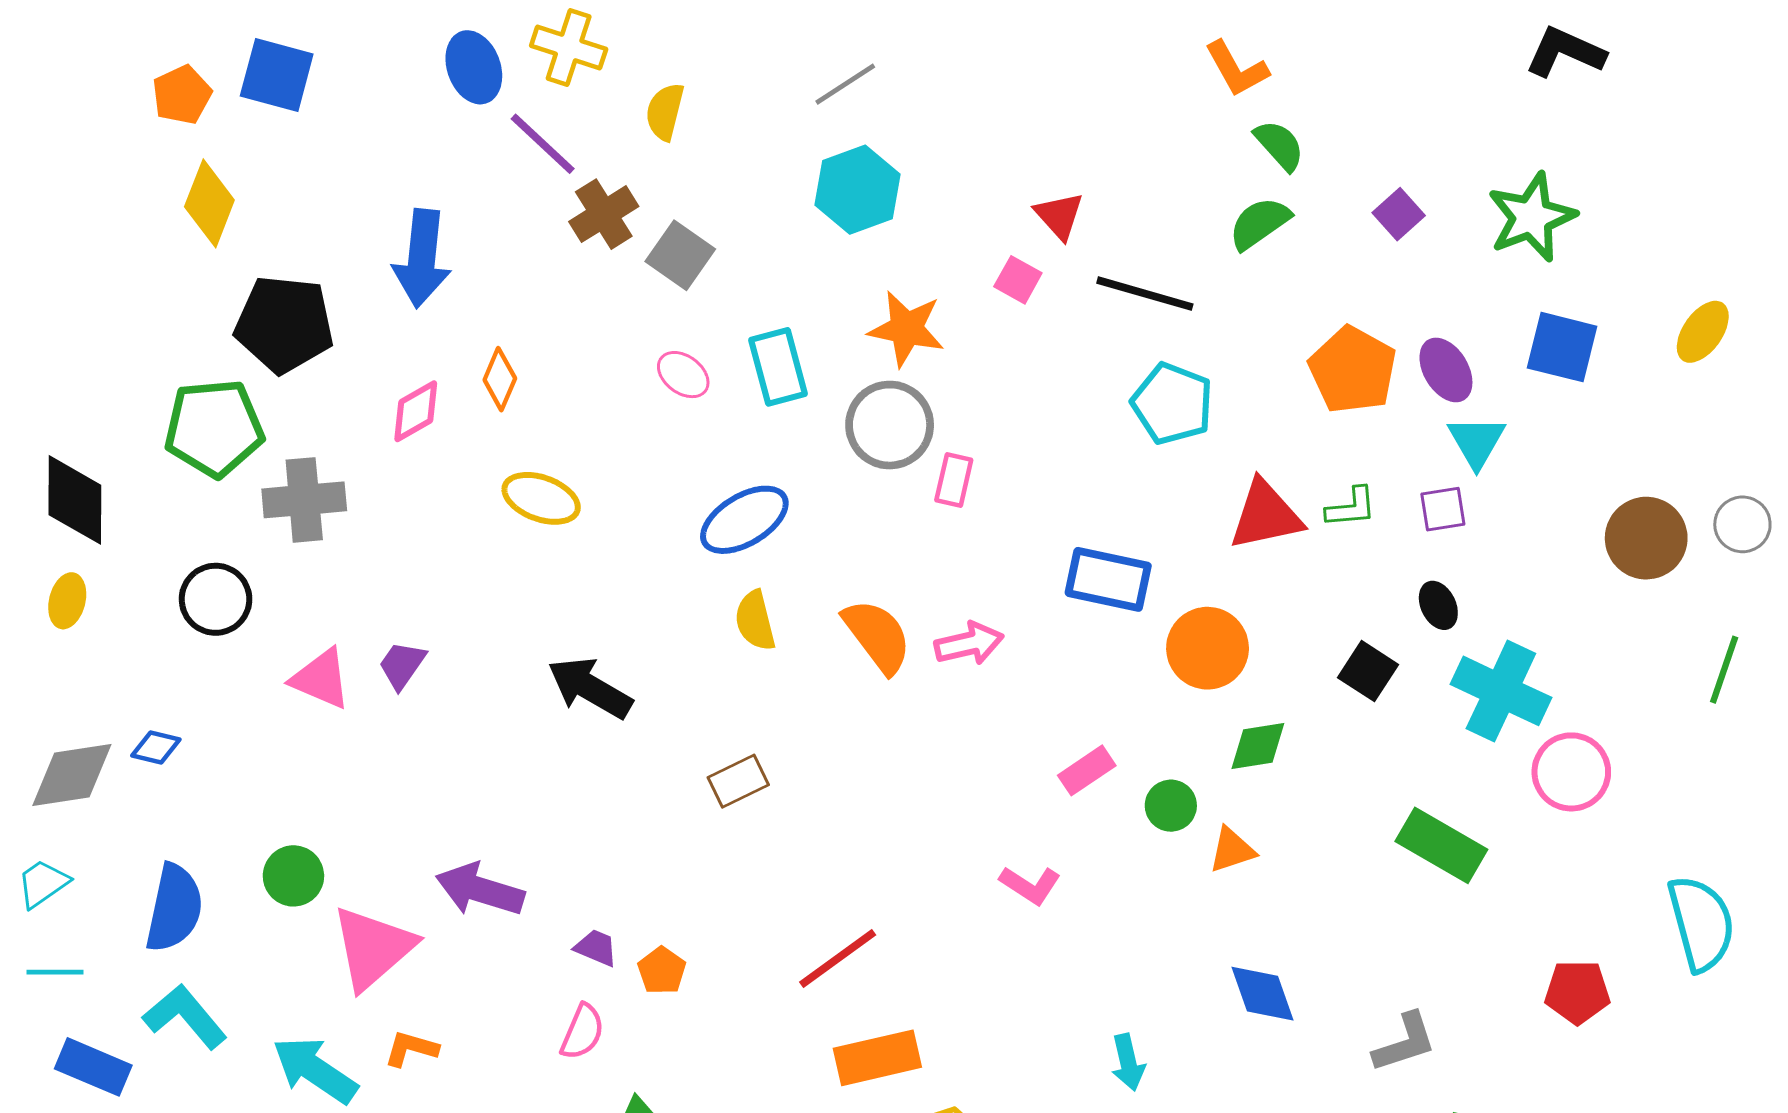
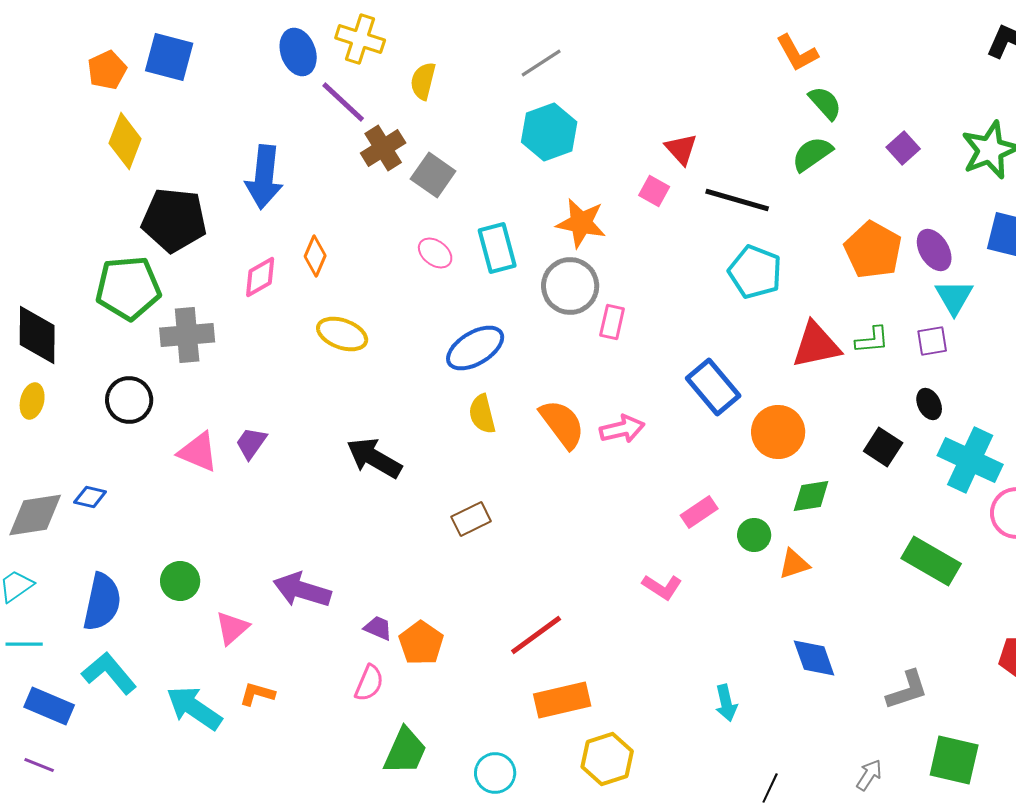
blue rectangle: (1108, 579) -> (713, 387), turned 38
pink triangle: (373, 948) -> (232, 628), size x0.6
orange pentagon: (662, 971) -> (421, 643), size x1.4

